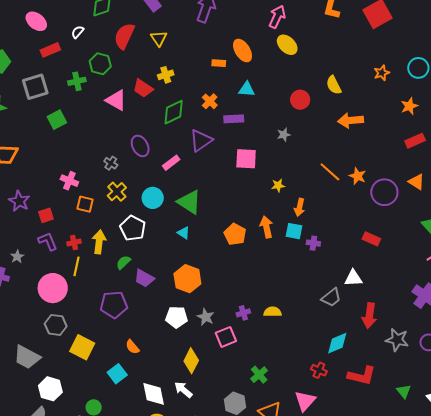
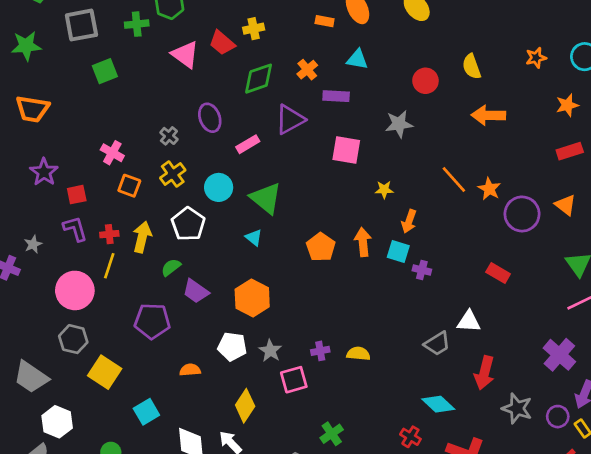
gray star: (284, 135) -> (399, 124), size x1.5
cyan diamond: (337, 343) -> (438, 404), turned 60
orange semicircle: (132, 347) -> (190, 370), moved, turned 119

